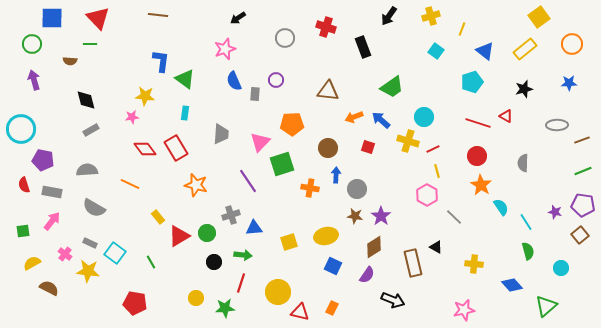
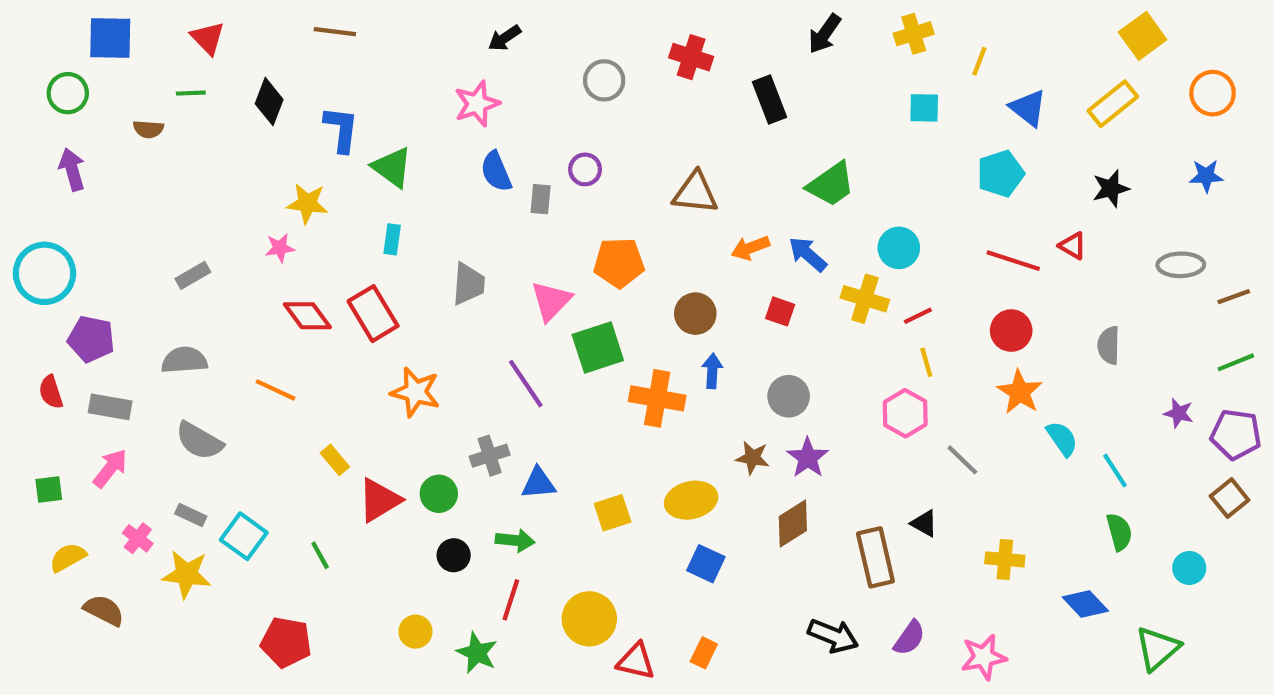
red triangle: (98, 18) -> (208, 38), size x0.7
cyan square: (436, 51) -> (924, 108), turned -35
black diamond: (86, 100) -> (269, 102), moved, turned 35
orange cross: (310, 188) -> (657, 398), size x1.4
gray circle: (357, 189) -> (789, 396), moved
purple star: (555, 212) -> (1179, 413), moved
purple semicircle: (367, 275) -> (909, 638), moved
green star: (225, 308) -> (477, 653), turned 30

